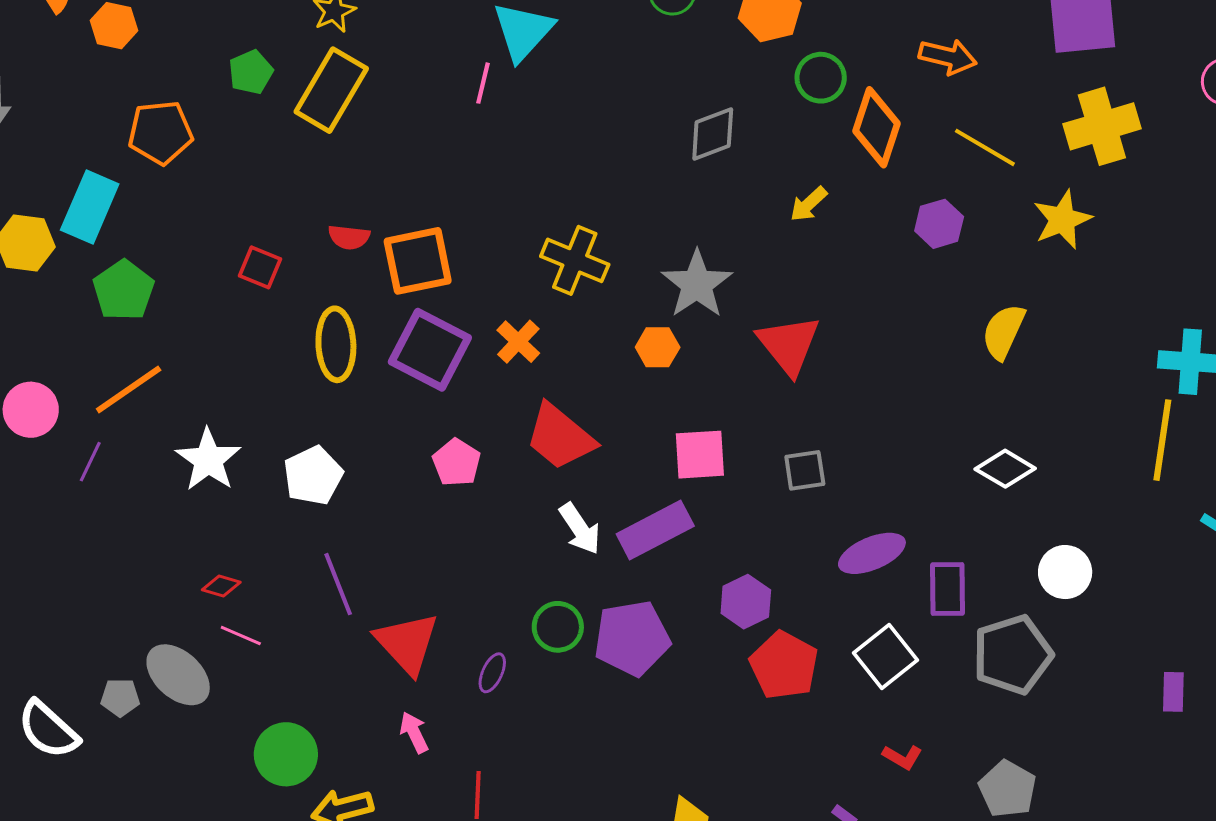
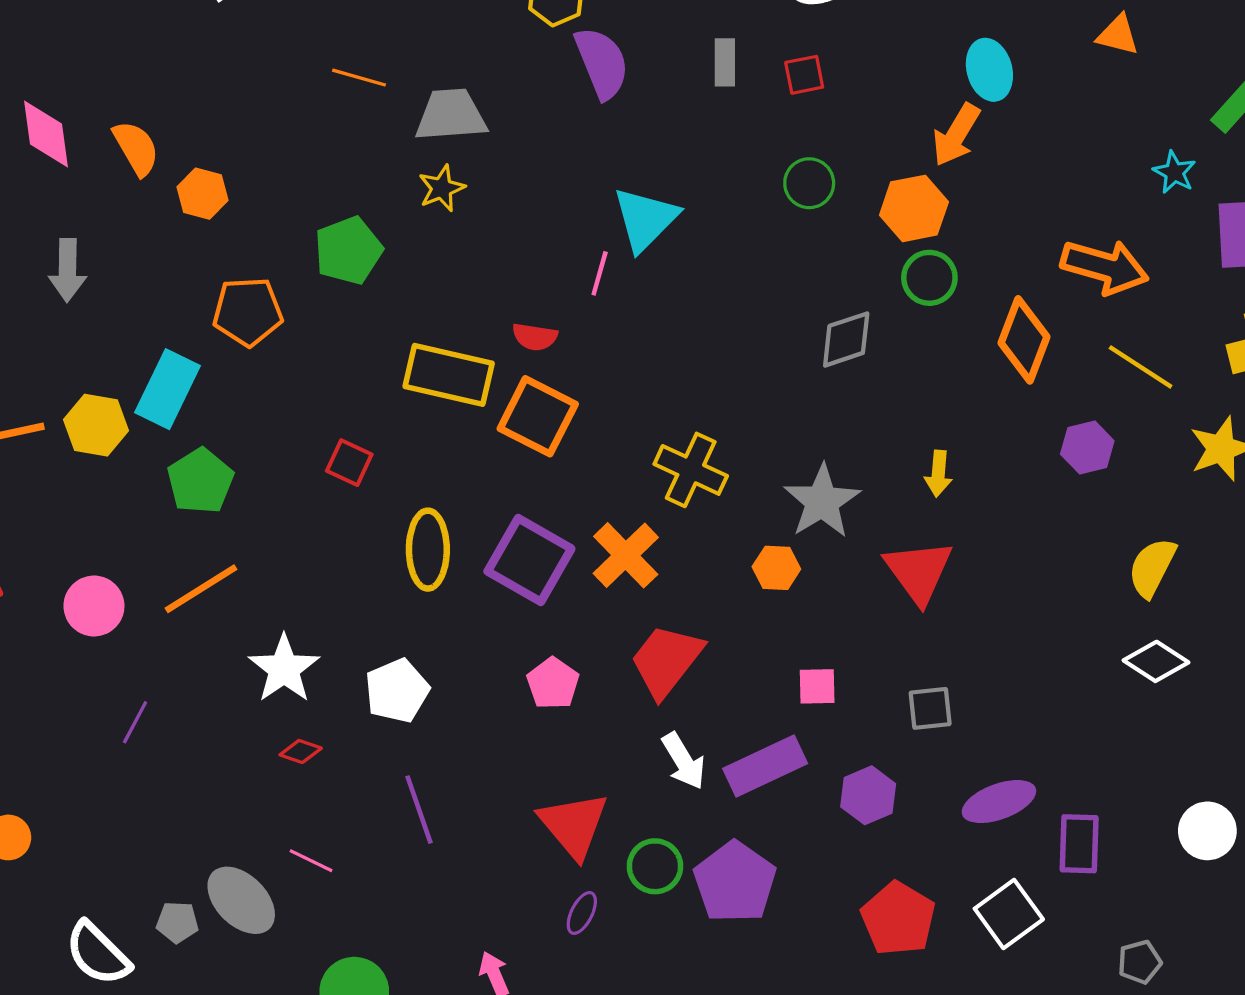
orange arrow: (948, 57) -> (1105, 267), size x1.4
green pentagon: (251, 72) -> (348, 251), size x1.4
green circle: (821, 78) -> (929, 278), moved
yellow rectangle: (331, 90) -> (449, 375), moved, turned 70
yellow arrow: (808, 204) -> (938, 474), moved, turned -45
red semicircle: (349, 237) -> (535, 337), moved
orange square: (418, 261) -> (538, 416), moved, turned 36
orange cross: (518, 342) -> (626, 555), size x1.4
red trapezoid: (560, 437) -> (666, 660), turned 86
pink square: (700, 455) -> (817, 686), size x0.7
purple line: (90, 462) -> (135, 722), moved
white diamond: (1005, 469) -> (1156, 661), moved
red diamond: (221, 586) -> (301, 751), moved
purple hexagon: (746, 602) -> (868, 795), moved
purple pentagon: (632, 638) -> (735, 882), turned -30
red triangle: (407, 643) -> (574, 825), moved
gray pentagon: (1013, 655) -> (1140, 962), moved, size x0.5

